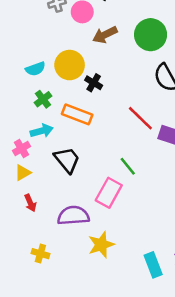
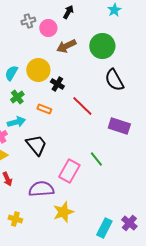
cyan semicircle: (35, 69) -> (11, 73), turned 140
orange rectangle: (77, 114) -> (44, 109), size x0.6
red line: (140, 118) -> (82, 106), moved
green line: (128, 166) -> (96, 159), moved
cyan rectangle: (153, 265) -> (104, 228), turned 48

